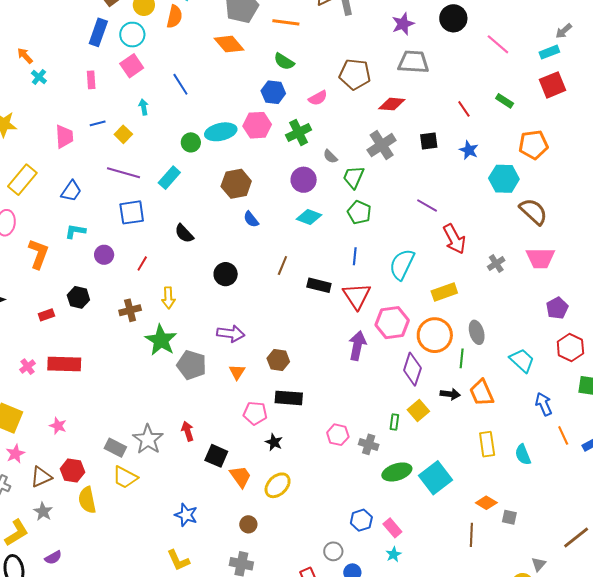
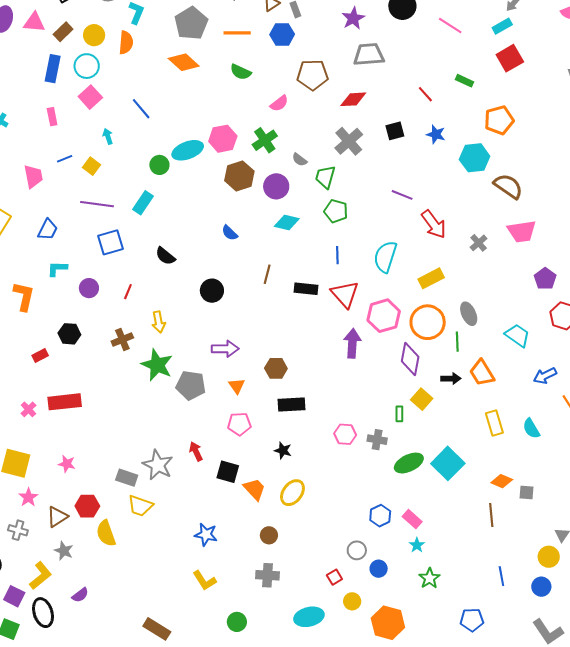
blue hexagon: (273, 92) -> (282, 34), moved
brown hexagon: (236, 184) -> (239, 176), moved
blue arrow: (544, 404) -> (545, 376), turned -85
pink pentagon: (255, 413) -> (239, 424), moved

